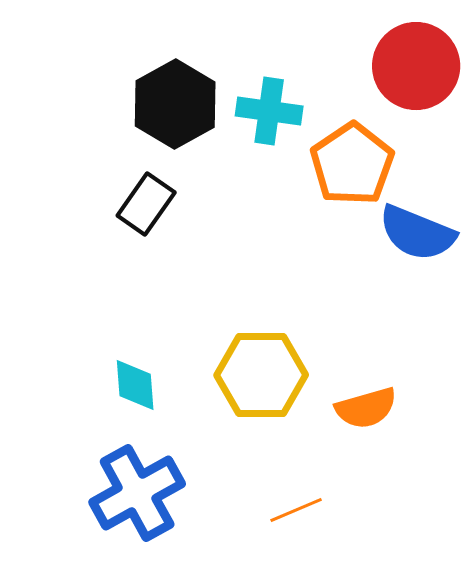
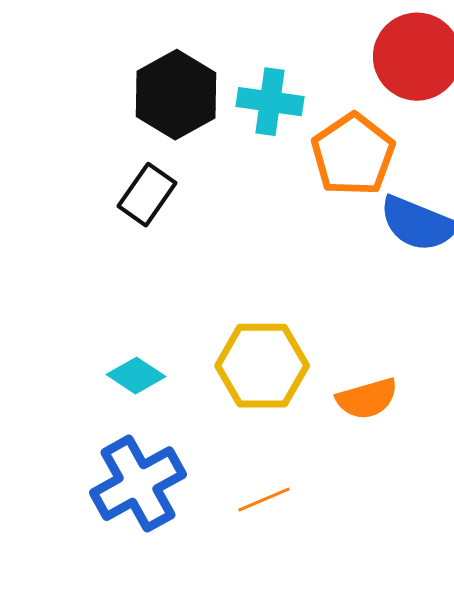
cyan diamond: (135, 385) -> (136, 376), turned -52
orange line: (296, 510) -> (264, 500), moved

